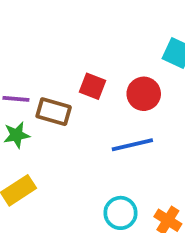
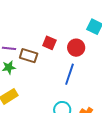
blue line: (132, 145) -> (69, 74), turned -60

